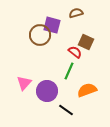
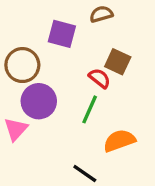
brown circle: (40, 35) -> (22, 65), moved
purple circle: (47, 91) -> (39, 101), moved

